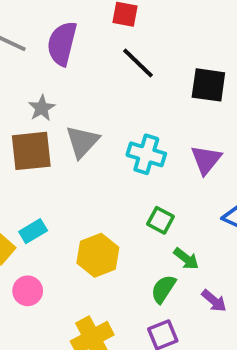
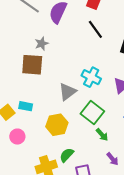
gray triangle: (82, 142) -> (67, 92), moved
green square: (160, 220) -> (92, 112), size x1.6
cyan rectangle: (33, 231) -> (26, 106), turned 32
green semicircle: (163, 289) -> (67, 155), moved

